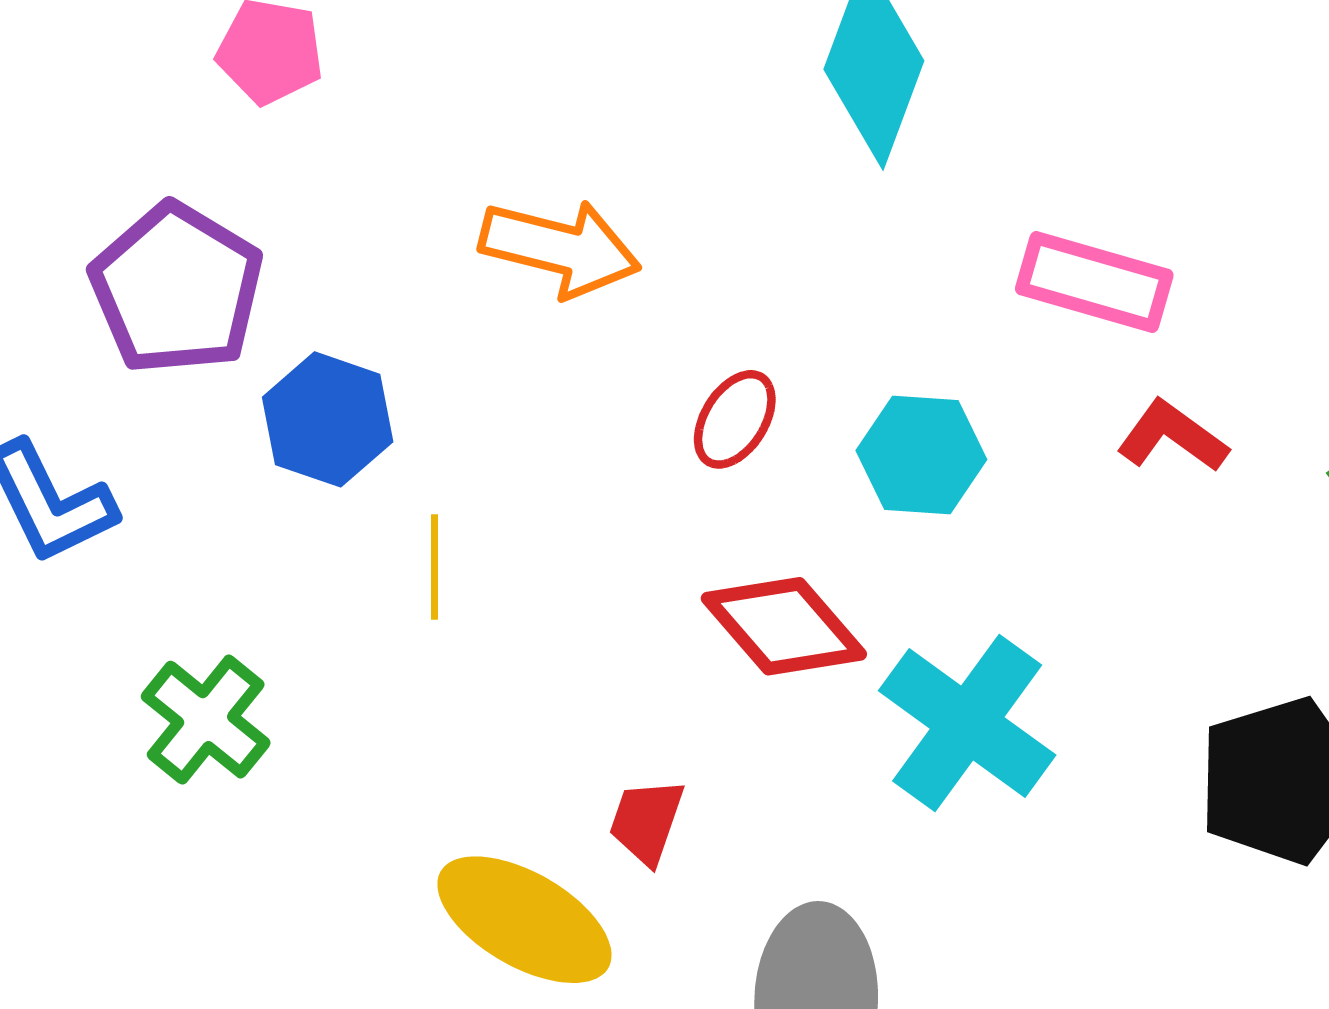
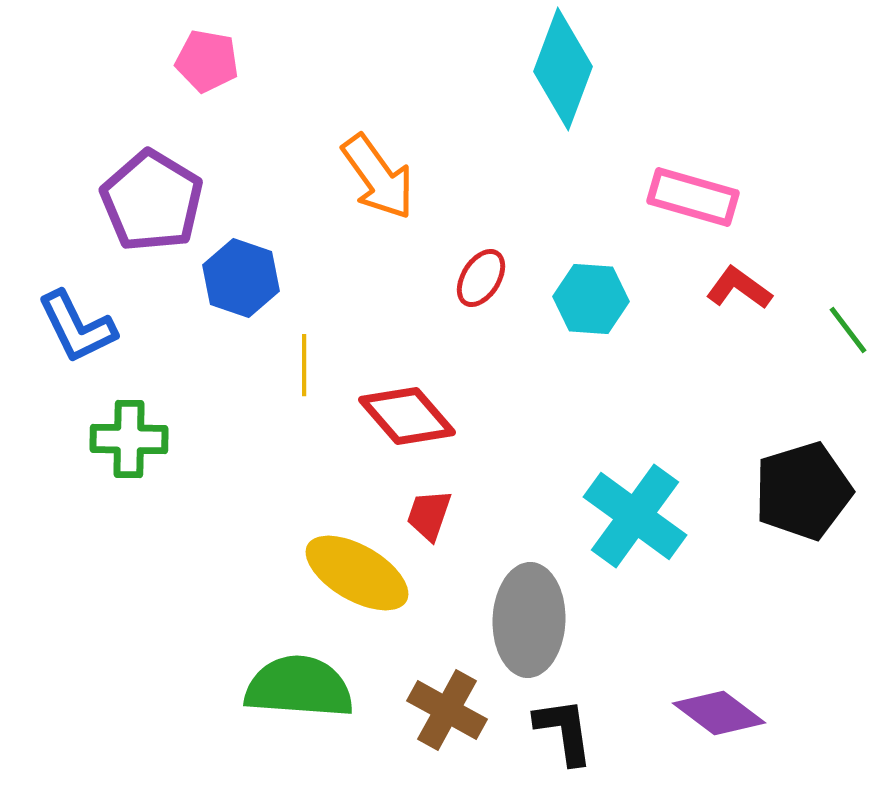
orange arrow: (560, 248) -> (378, 177), turned 40
red diamond: (784, 626) -> (407, 416), moved
green cross: (206, 720) -> (129, 439), moved, turned -38
cyan cross: (967, 723) -> (635, 516), moved

